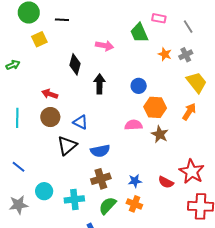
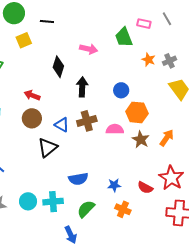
gray line: (188, 27) -> (167, 19), moved
orange arrow: (189, 112) -> (167, 138), moved
blue semicircle: (100, 151) -> (78, 179), moved
brown cross: (101, 179) -> (87, 121), moved
cyan circle: (44, 191) -> (28, 201), moved
orange cross: (134, 204) -> (123, 209), moved

